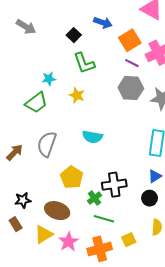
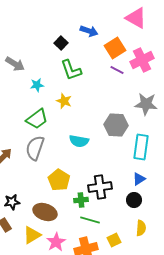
gray arrow: (26, 27) -> (15, 64), moved
gray hexagon: (131, 88) -> (116, 125), moved
green trapezoid: (36, 103) -> (37, 119), moved
green cross: (94, 198) -> (81, 200), turned 32

